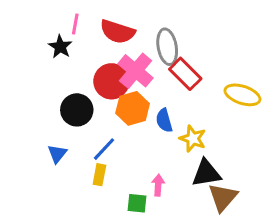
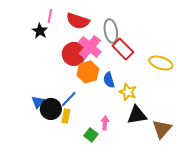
black circle: (77, 110) -> (51, 109), moved
brown triangle: (223, 197) -> (162, 129), moved
green square: (137, 203) -> (91, 135), turned 32

